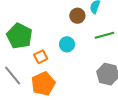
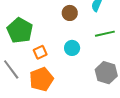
brown circle: (77, 16) -> (70, 13), moved
cyan circle: (67, 44) -> (72, 48), moved

